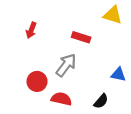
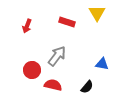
yellow triangle: (113, 15) -> (97, 13), turned 42
red rectangle: (81, 37) -> (67, 22), moved

